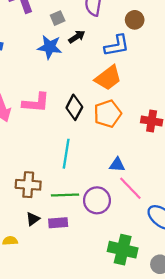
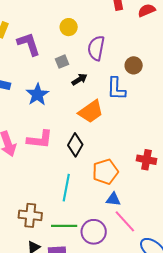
blue L-shape: (117, 46) -> (116, 89), turned 100
blue star: (50, 47) -> (37, 95), moved, turned 30
orange trapezoid: (108, 78) -> (91, 112), moved
orange pentagon: (108, 114) -> (105, 172), moved

